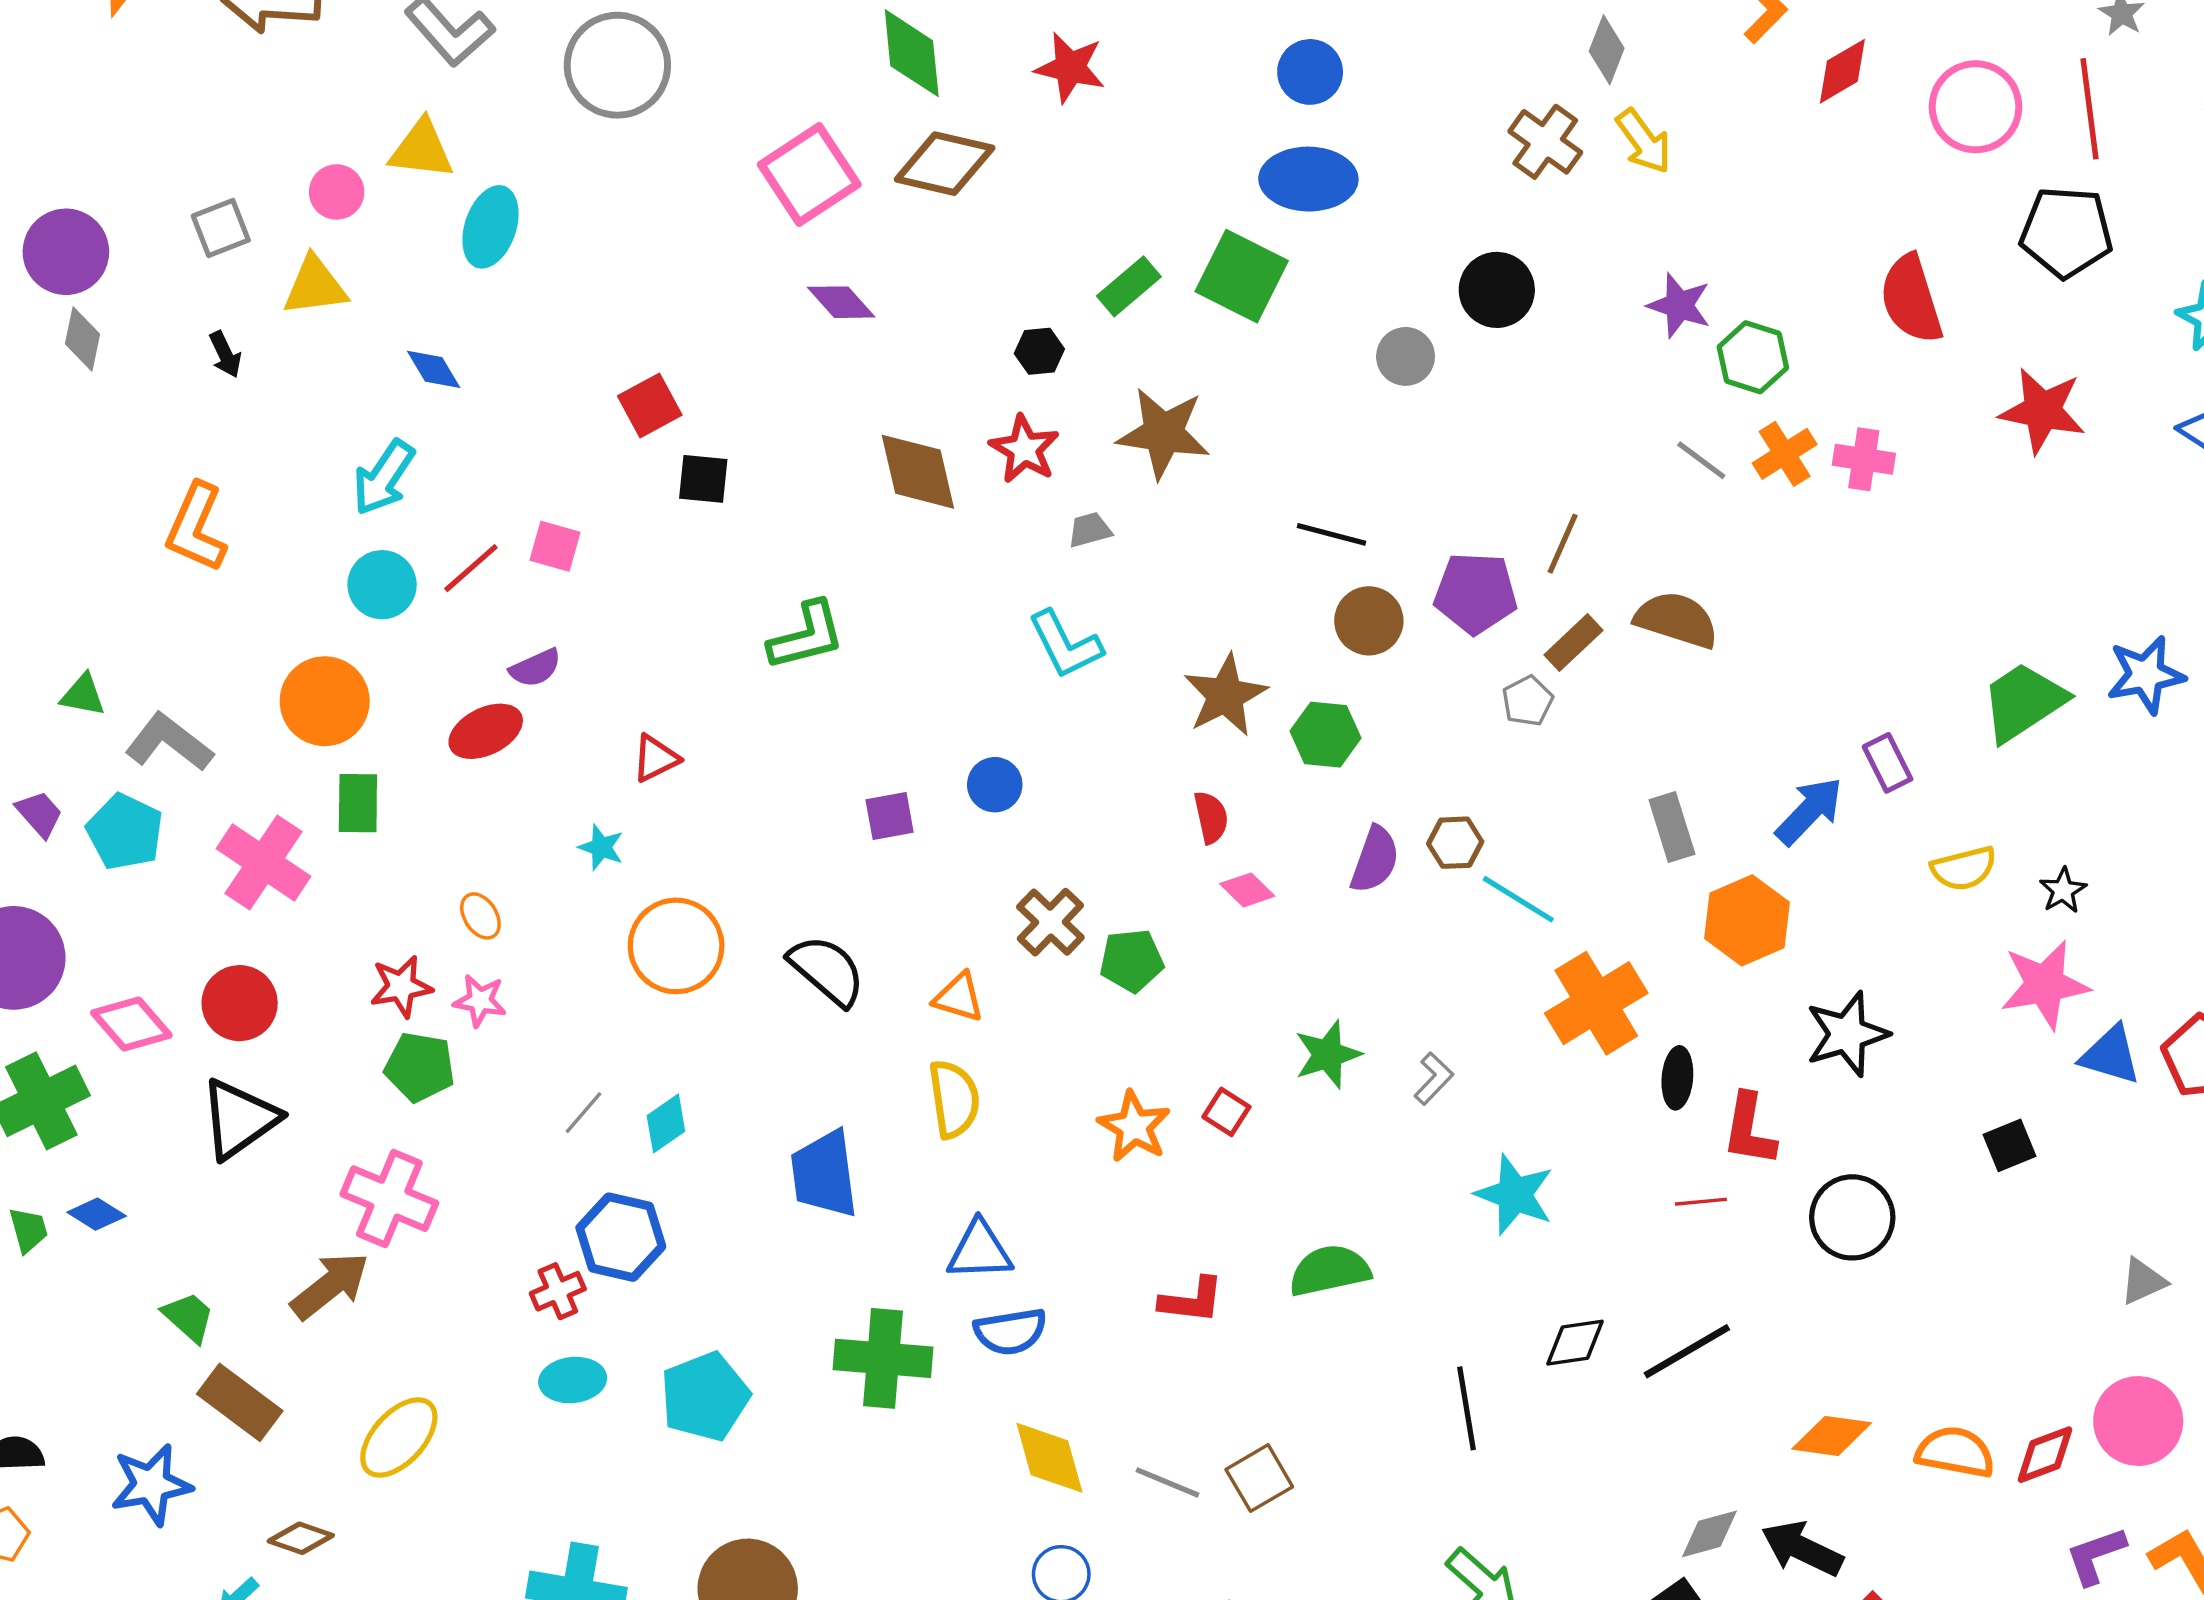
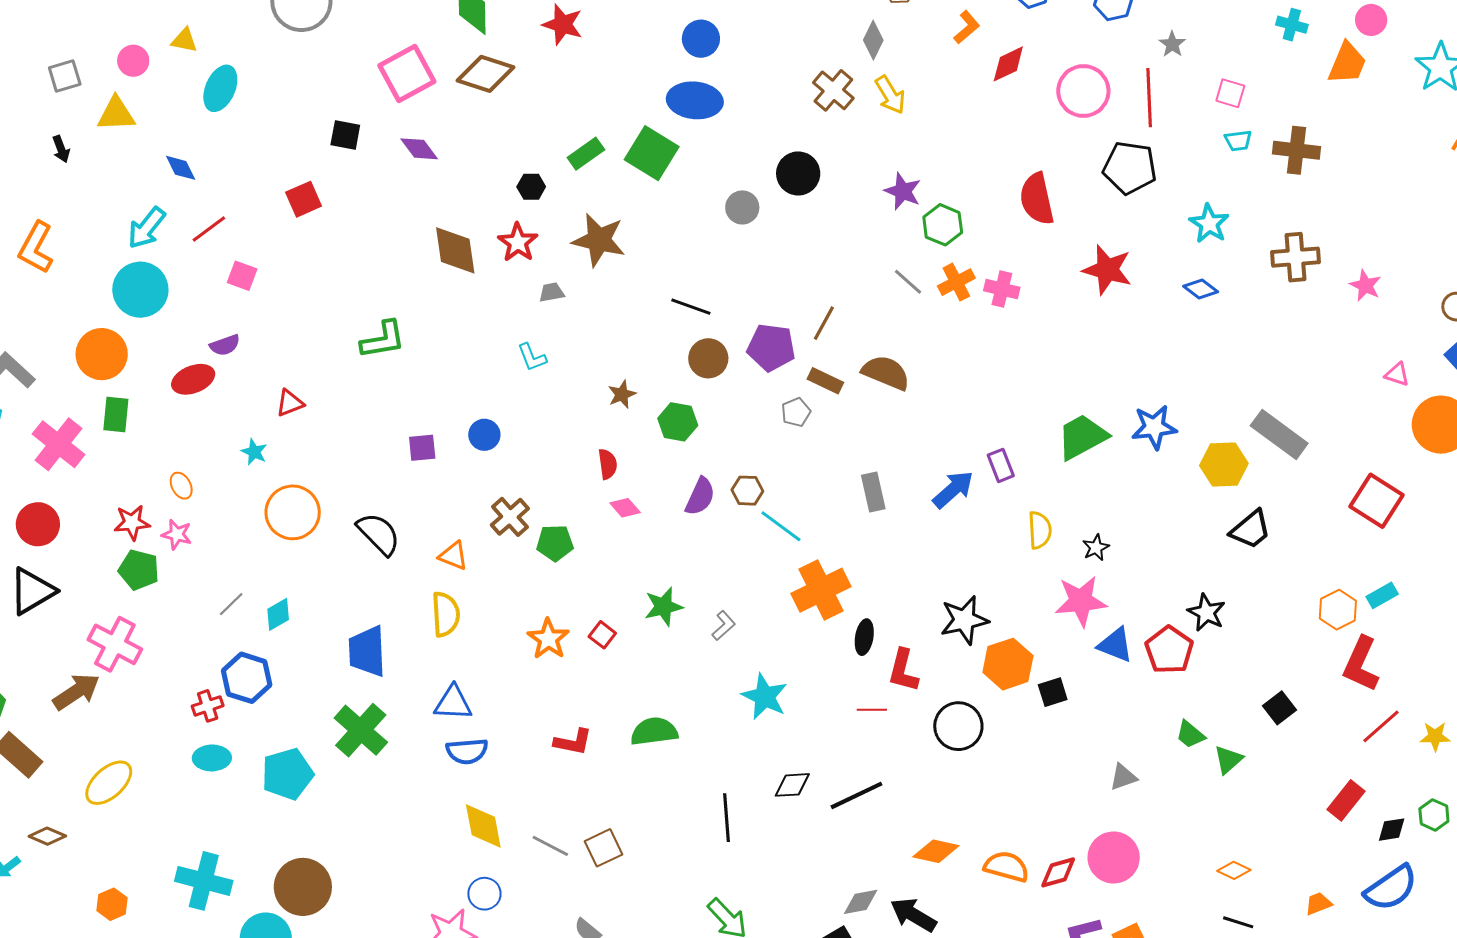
yellow triangle: (422, 149) -> (184, 40), size x0.7
black square: (703, 479) -> (345, 135), moved
red line: (471, 568) -> (209, 229), moved
cyan circle: (382, 585) -> (140, 290), size x1.4
brown rectangle: (1573, 643) -> (825, 381), turned 64
cyan L-shape: (1065, 645) -> (532, 357), size x0.7
brown star: (1225, 695) -> (622, 394), size x0.6
yellow semicircle: (1964, 868) -> (1040, 530), turned -84
orange hexagon: (1747, 920) -> (1008, 664), moved
green cross: (883, 1358) -> (361, 730), moved, turned 32

